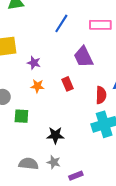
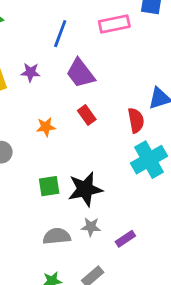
purple trapezoid: (83, 57) -> (80, 73), moved
purple star: (34, 63) -> (30, 72), moved
green square: (21, 116) -> (49, 186), moved
black star: (55, 135) -> (85, 189), size x1.4

